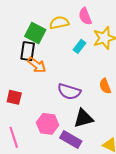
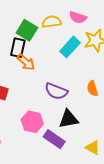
pink semicircle: (85, 16) -> (78, 17), turned -54
cyan rectangle: (80, 46) -> (70, 47), size x1.5

